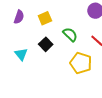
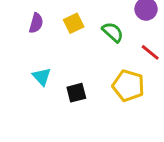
green semicircle: (70, 34) -> (113, 32), moved
black square: (46, 44) -> (76, 93), moved, turned 32

